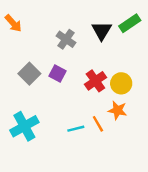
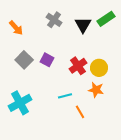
orange arrow: (13, 23) -> (16, 28), moved
gray cross: (66, 39) -> (54, 20), moved
orange line: (98, 124) -> (80, 112), moved
cyan line: (76, 129) -> (65, 96), moved

